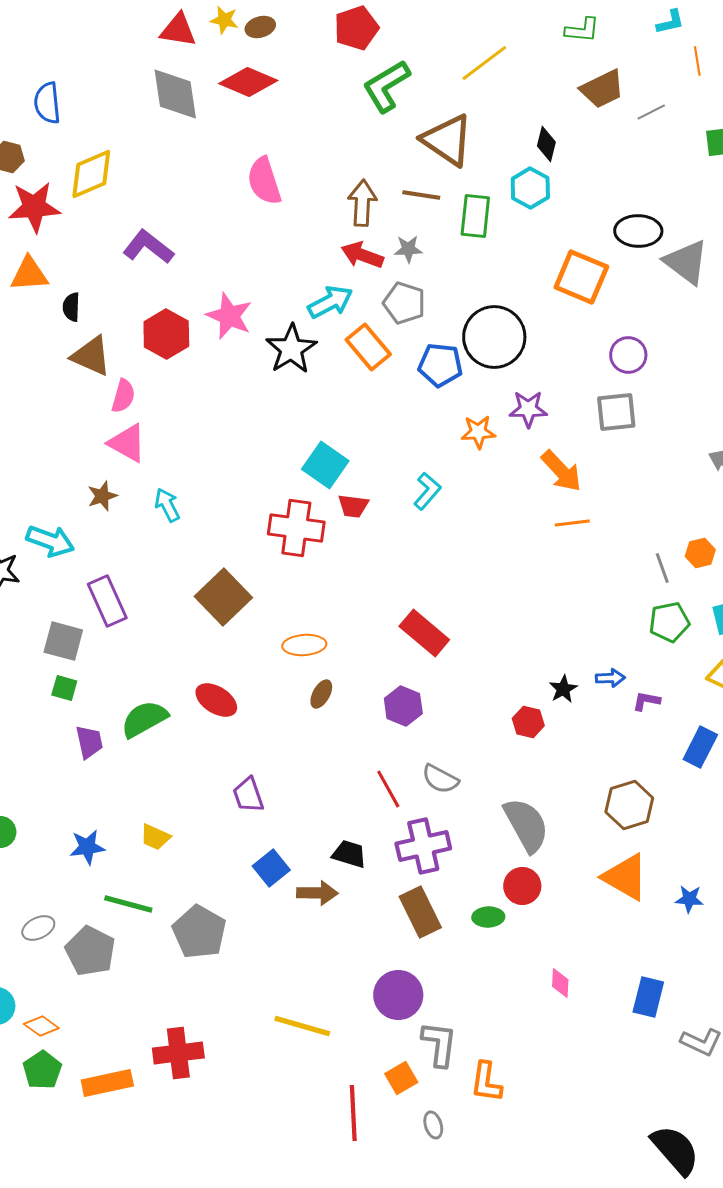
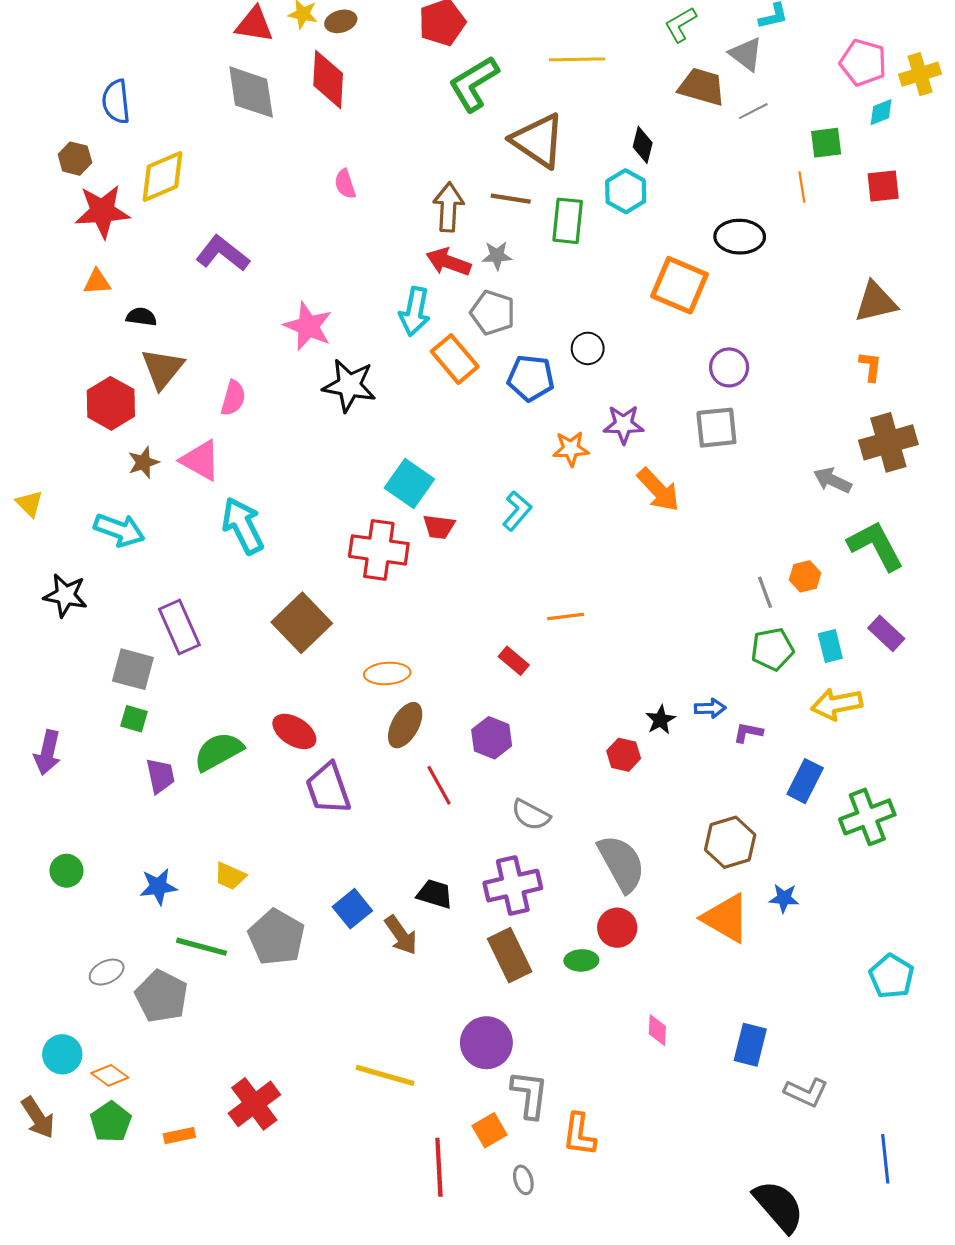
green L-shape: (582, 30) -> (681, 25), turned 144
orange line: (697, 61) -> (802, 187), moved
yellow line: (484, 63) -> (577, 59), turned 36
red diamond: (248, 82) -> (328, 79), turned 70
brown trapezoid: (602, 89) -> (702, 87), turned -138
pink semicircle: (264, 181) -> (345, 184), size x0.6
gray triangle: (686, 262) -> (746, 54), moved, size x0.7
orange triangle: (29, 274) -> (97, 282), size x0.7
cyan arrow: (330, 302) -> (415, 312), turned 129
black semicircle: (71, 307) -> (141, 317), turned 96
red hexagon: (166, 334) -> (111, 403), moved
black circle: (494, 337) -> (588, 348), size x0.5
black star: (291, 349) -> (349, 385), moved, turned -30
brown triangle: (91, 356) -> (162, 369), turned 45
pink semicircle: (123, 396) -> (233, 398), moved
brown star: (102, 496) -> (143, 462), moved
cyan arrow: (167, 505) -> (243, 526), size x1.6
orange line: (572, 523) -> (566, 616), moved
cyan arrow: (50, 541) -> (119, 530), moved
red rectangle: (424, 633) -> (514, 661), size x0.6
brown ellipse: (321, 694) -> (405, 725), size x1.5
red line: (388, 789) -> (439, 785), moved
purple trapezoid: (248, 795) -> (328, 788), moved, size x1.4
brown arrow: (317, 893) -> (401, 935), turned 54
blue star: (689, 899) -> (784, 898), moved
gray pentagon: (199, 932) -> (276, 937), moved
red cross: (178, 1053) -> (254, 1104), turned -30
orange rectangle: (107, 1083) -> (179, 1136), size x0.6

